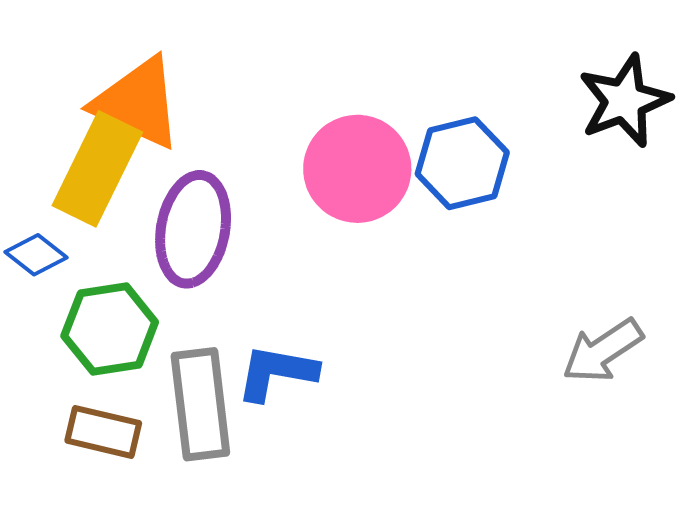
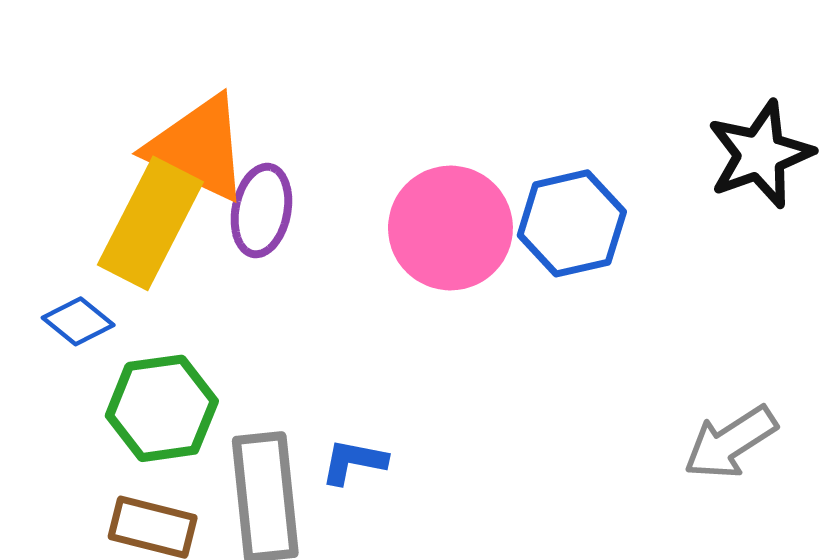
purple ellipse: (193, 229) -> (261, 211), moved, size x0.7
blue L-shape: (277, 373) -> (354, 462), size x0.7

